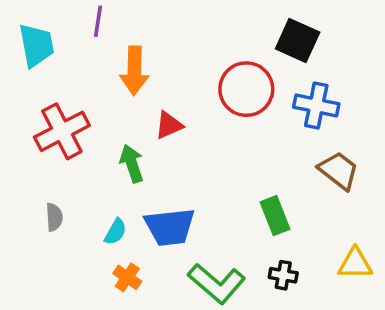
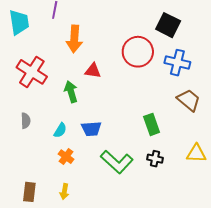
red triangle: (169, 125) -> (93, 71), turned 30
red cross: (62, 131) -> (32, 72), turned -32
blue trapezoid: (170, 227) -> (91, 129), size x0.7

